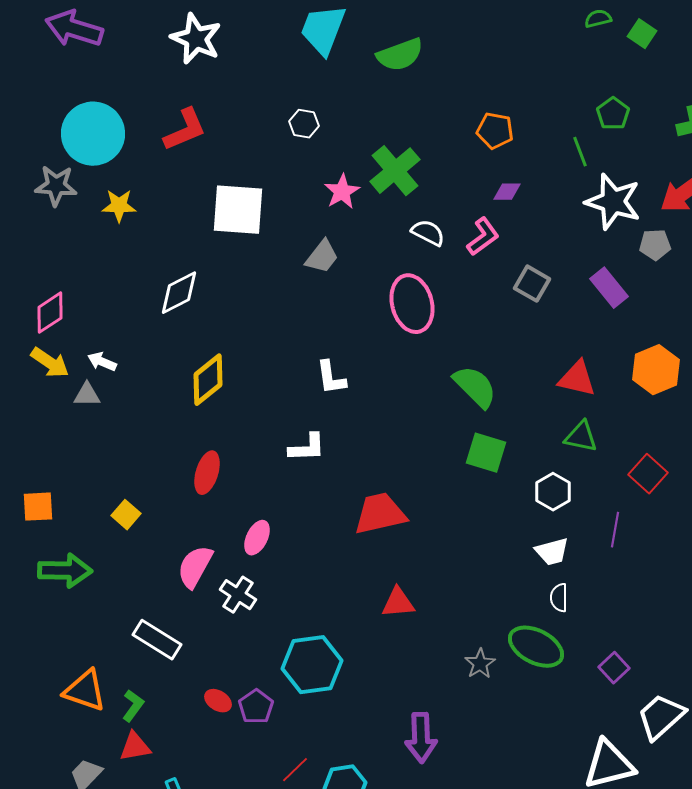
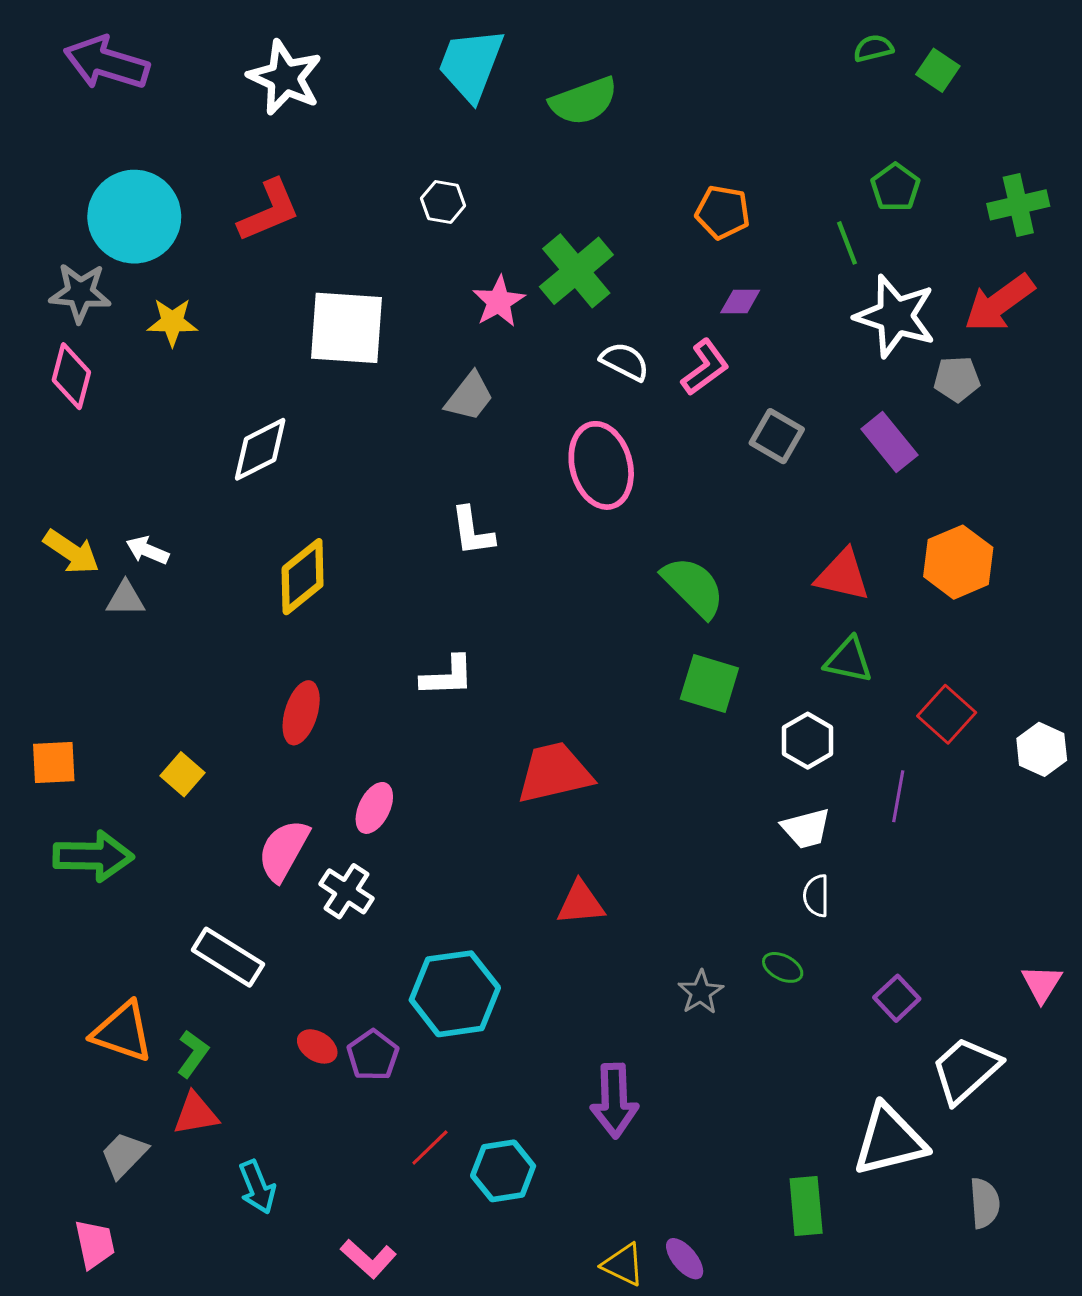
pink diamond: (50, 313) -> (71, 376), moved, turned -42
white L-shape: (331, 378) -> (472, 531), moved
green ellipse: (536, 647) -> (783, 967), size x0.5

